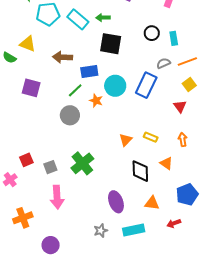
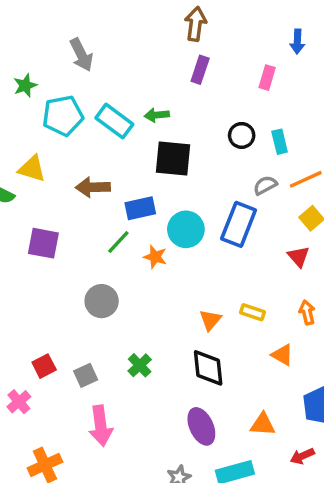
gray circle: (70, 115) -> (102, 301), moved
green cross: (82, 163) -> (140, 365), size x0.6
black diamond: (140, 171) -> (208, 368), moved

